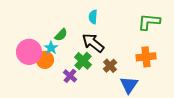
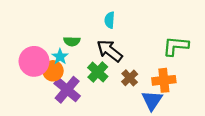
green L-shape: (149, 22) -> (176, 46), moved
green semicircle: (61, 35) -> (72, 41), turned 48
orange cross: (146, 57) -> (164, 80), moved
purple cross: (70, 76) -> (67, 90), moved, size x1.6

